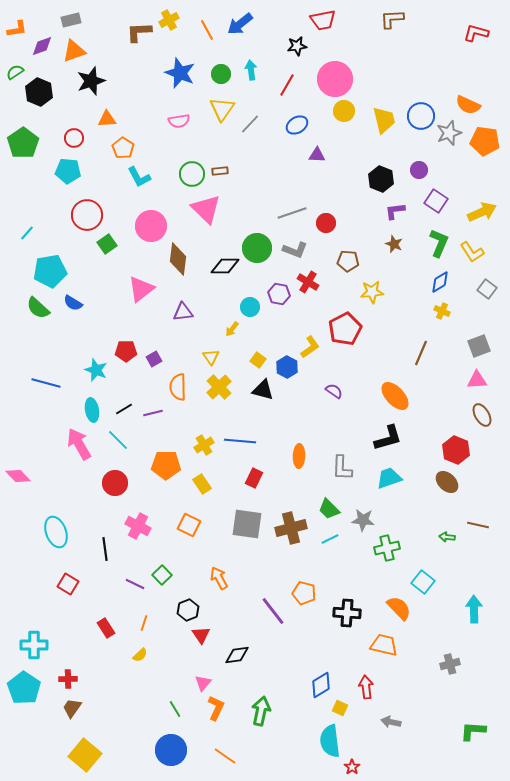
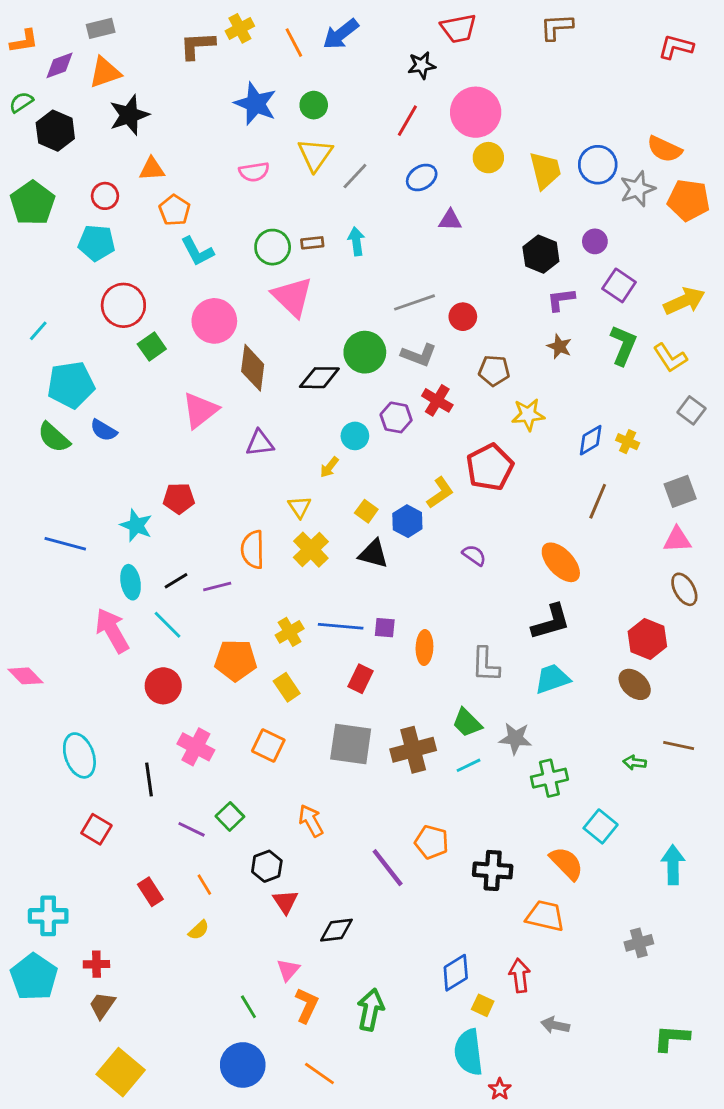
cyan arrow: (251, 70) -> (356, 241), moved
blue diamond: (440, 282) -> (591, 440), moved
purple square: (154, 359) -> (385, 628), moved, turned 35
orange line: (144, 623) -> (204, 885), turned -49

